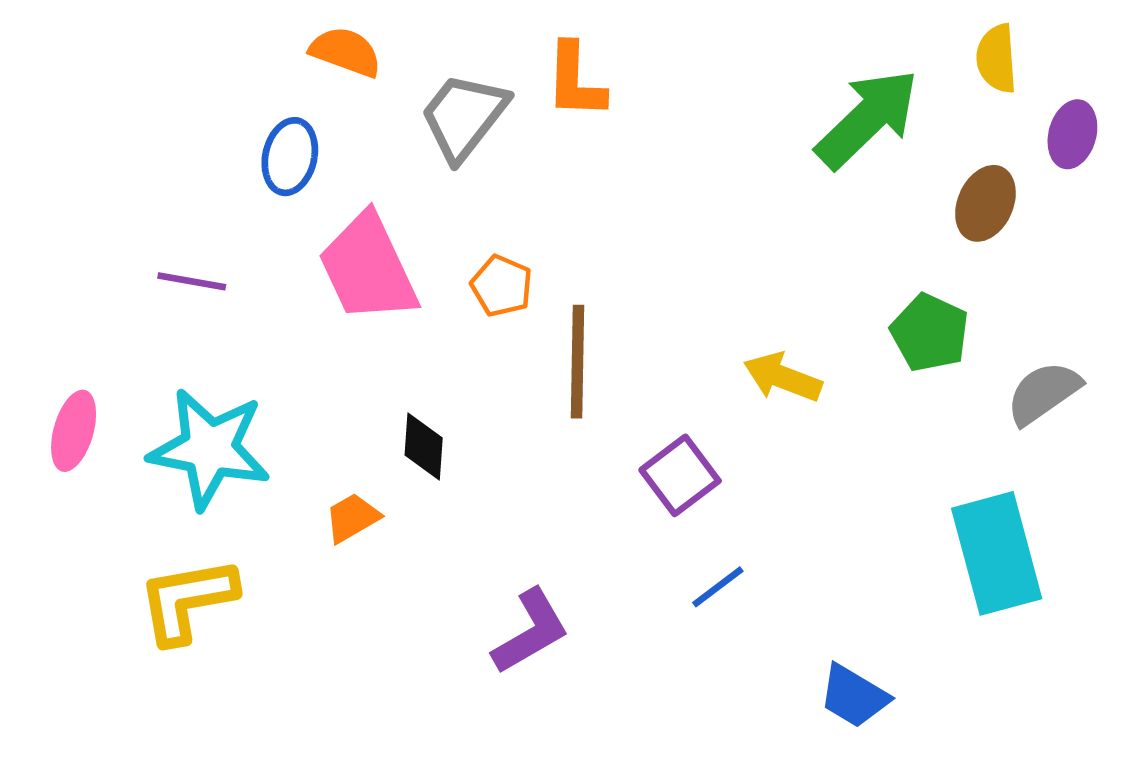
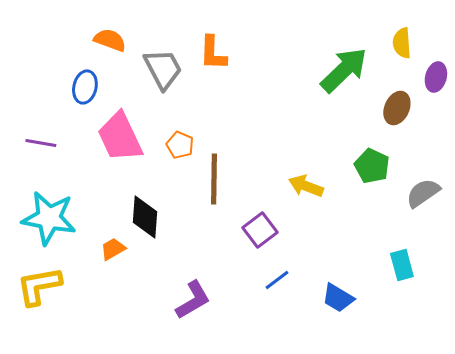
gray trapezoid: (464, 116) -> (163, 69), turned 114
black diamond: (424, 446) -> (145, 217), size x1.4
cyan rectangle: (997, 553) -> (402, 265), size x0.6
blue trapezoid: (854, 696) -> (338, 298), moved

